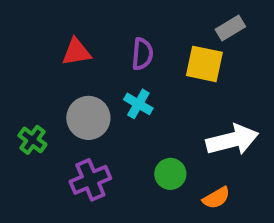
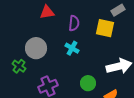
red triangle: (76, 52) -> (47, 12), moved
gray circle: (88, 118) -> (36, 48), moved

